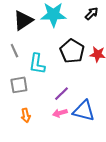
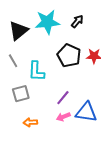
black arrow: (92, 14) -> (77, 21), moved
orange arrow: (26, 115) -> (30, 122), turned 104

